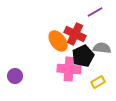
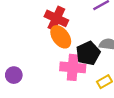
red cross: (75, 34) -> (56, 18), moved

